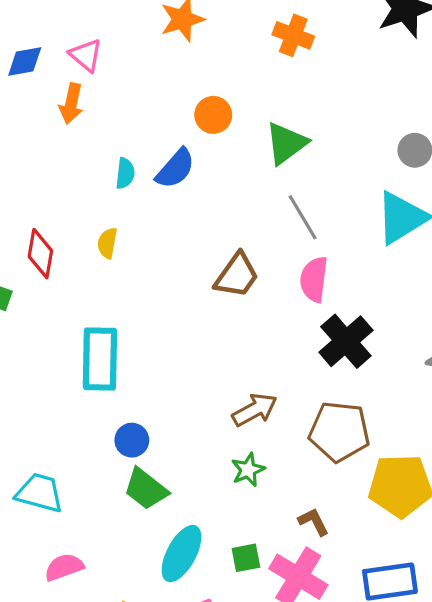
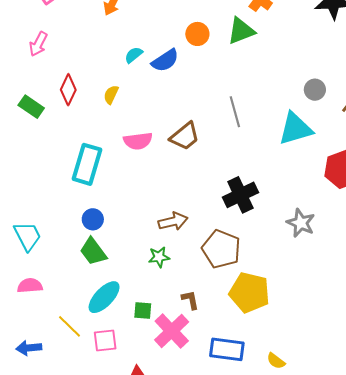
green triangle: (286, 143) -> (241, 31), moved
cyan semicircle: (125, 173) -> (134, 55), turned -150
pink semicircle: (314, 279) -> (138, 141), moved, turned -120
cyan trapezoid: (40, 493) -> (27, 236), turned 32

